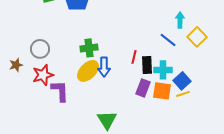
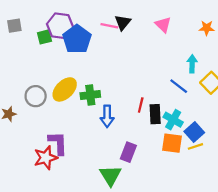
cyan cross: (163, 70) -> (173, 120), turned 30
yellow ellipse: (88, 71) -> (65, 89), moved
red star: (43, 75) -> (46, 158), moved
purple rectangle: (143, 88) -> (128, 152), moved

